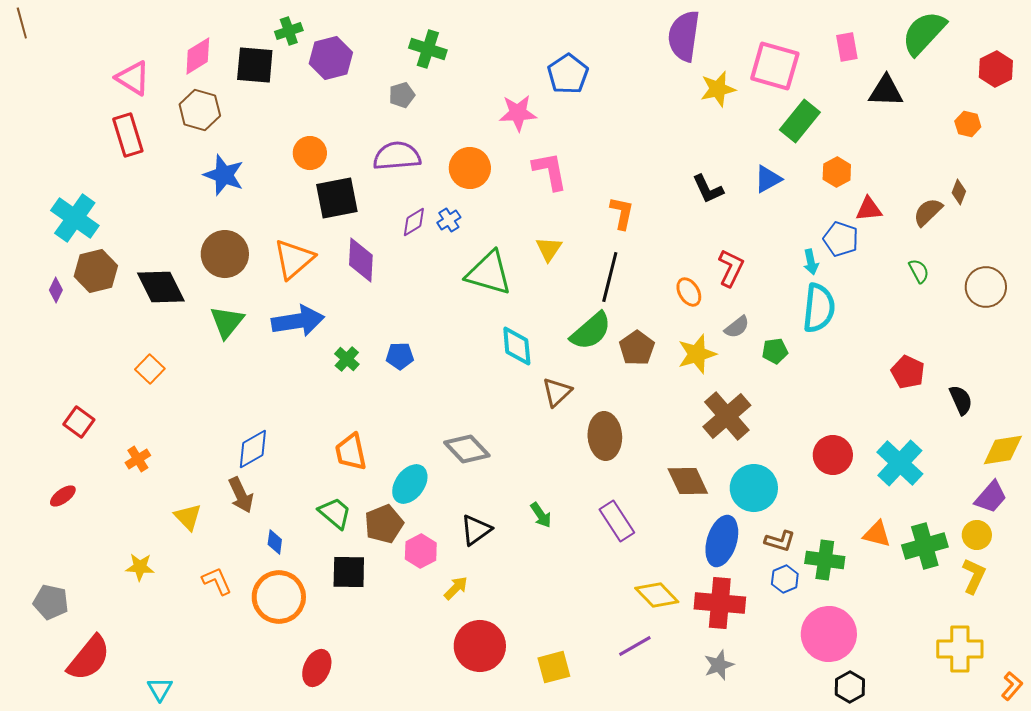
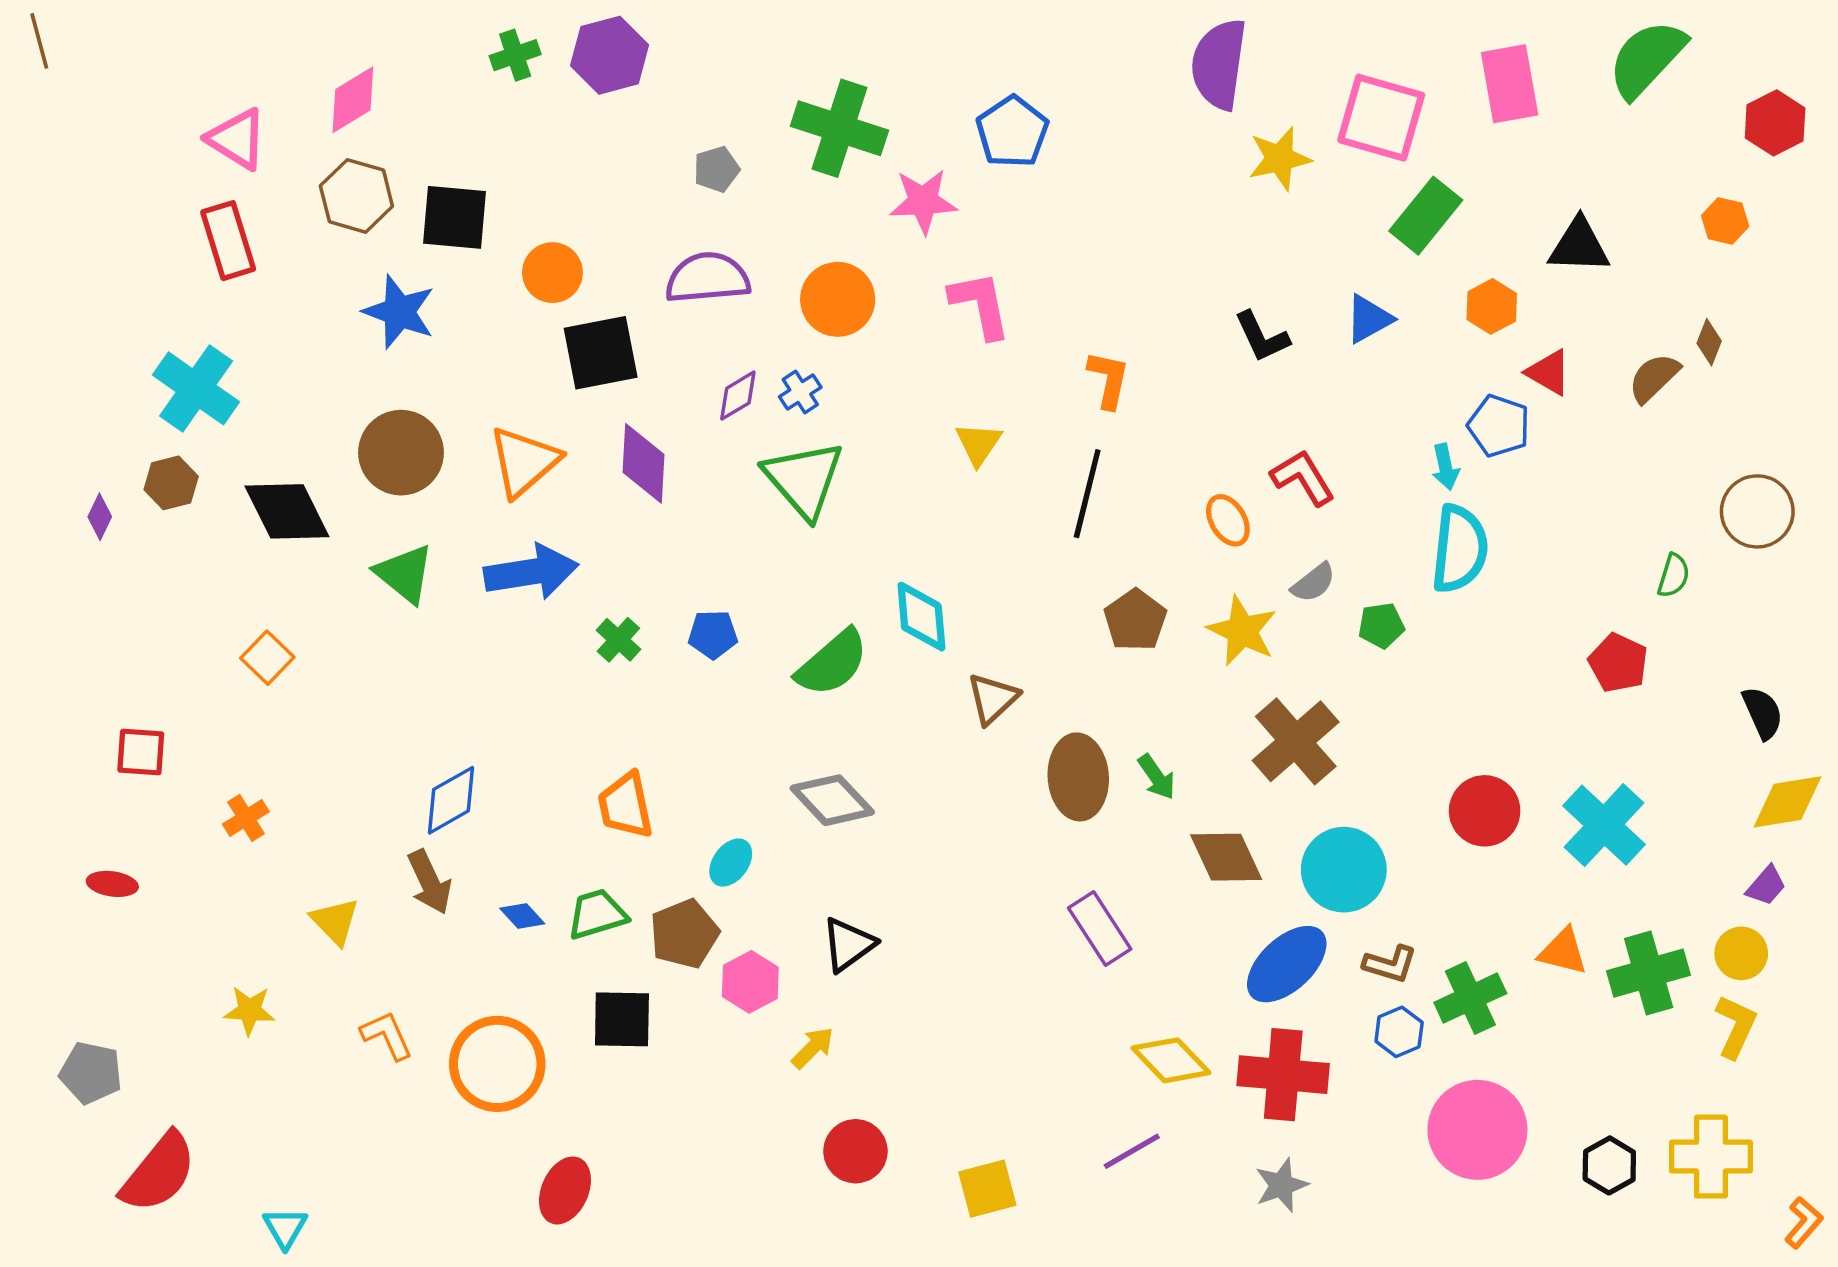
pink rectangle: (847, 47) -> (1510, 84), size x1.5
green cross: (428, 49) -> (839, 128), moved, size x1.4
purple hexagon: (331, 58) -> (610, 55), moved
black square: (255, 65) -> (454, 217), moved
black triangle: (886, 91) -> (1579, 246), moved
red triangle: (869, 209) -> (1549, 372), turned 36
cyan cross: (75, 218) -> (196, 388), moved
red L-shape: (731, 268) -> (1303, 478), turned -57
brown hexagon: (96, 271) -> (171, 483), size x0.7
green semicircle: (919, 271) -> (1673, 576), moved, turned 45
green triangle: (489, 273) -> (804, 479), moved, turned 33
green triangle: (227, 322) -> (405, 574), turned -30
green semicircle: (591, 331) -> (832, 663), moved
yellow star: (697, 354) -> (1242, 631), turned -30
black semicircle: (961, 400) -> (1763, 713), moved
red square: (79, 422) -> (141, 752), turned -32
cyan ellipse: (410, 484) -> (731, 863), size x0.7
red ellipse: (63, 496) -> (112, 884), turned 44
purple trapezoid: (991, 497) -> (1766, 886), size x0.7
green trapezoid: (335, 513) -> (597, 914), turned -57
green arrow: (541, 515) -> (1157, 777), moved
blue ellipse: (722, 541) -> (1287, 964), turned 30
blue diamond: (275, 542) -> (522, 916), moved, turned -50
green cross: (825, 560) -> (1470, 998), turned -33
red circle: (480, 646) -> (855, 1151), size x0.7
black hexagon: (850, 687) -> (1609, 1165), moved

